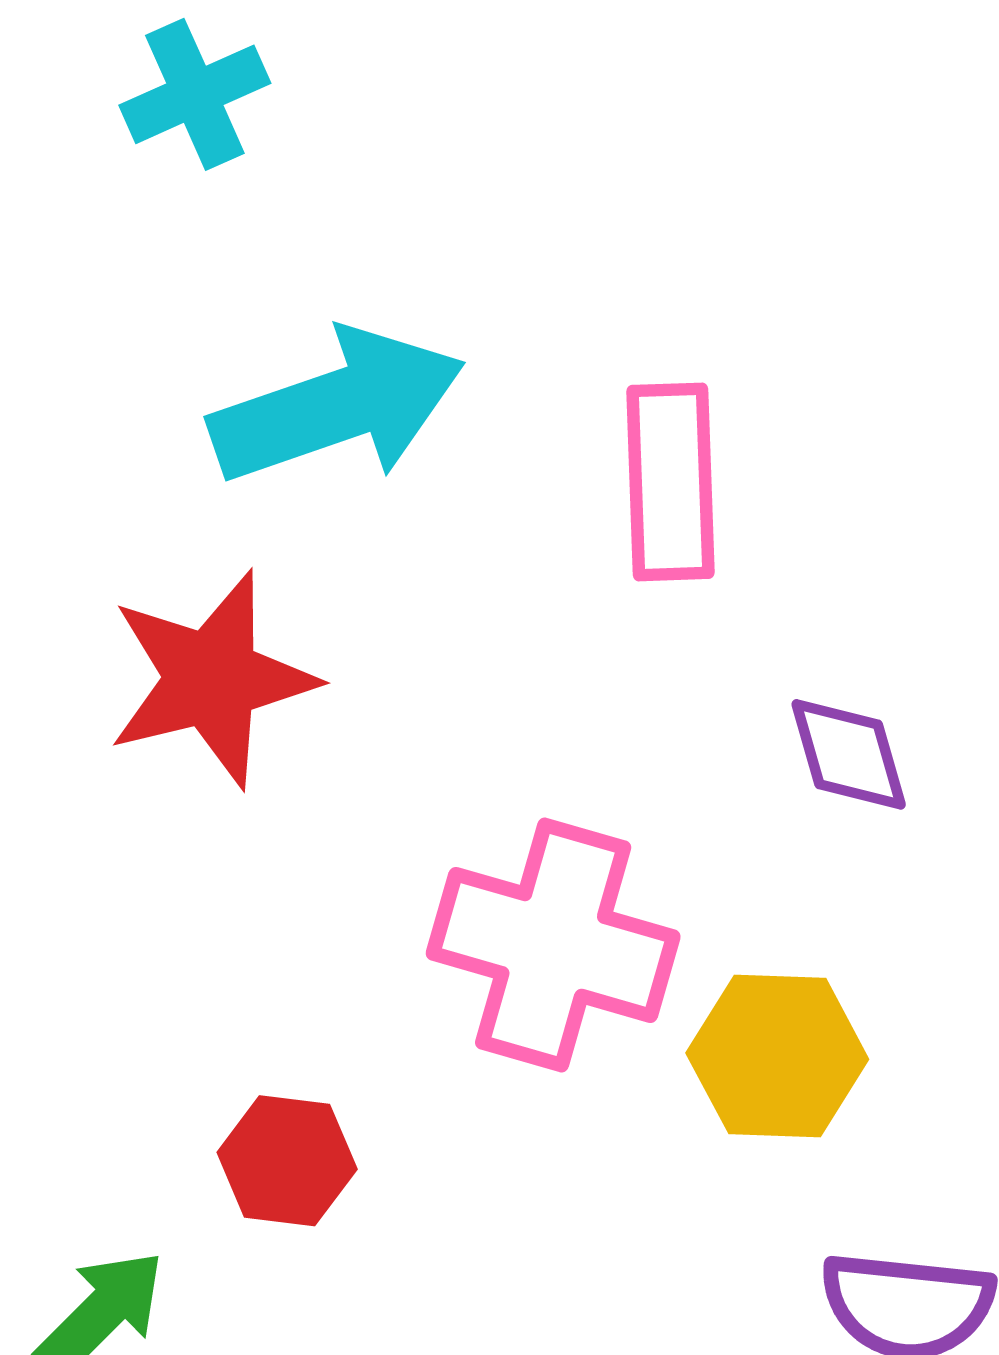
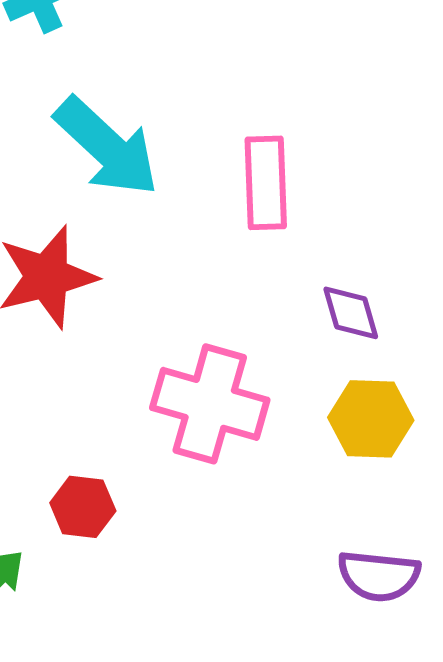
cyan arrow: (337, 406) -> (107, 147), turned 62
yellow hexagon: (777, 1056) -> (371, 419), moved

